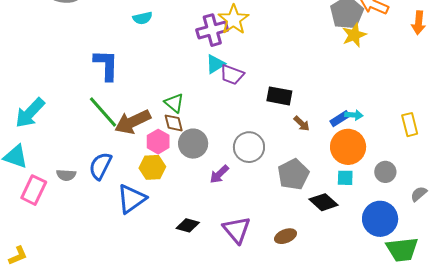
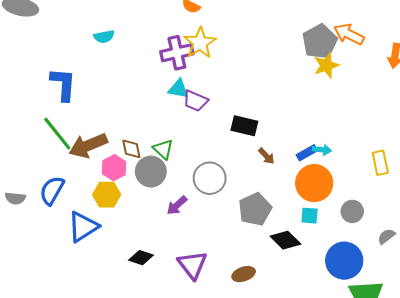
cyan triangle: (215, 64) -> (178, 89), turned 40
green triangle: (174, 103) -> (163, 149), moved

